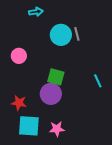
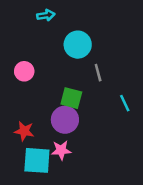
gray line: (77, 34) -> (98, 73), moved
pink star: (57, 129) -> (61, 150), moved

